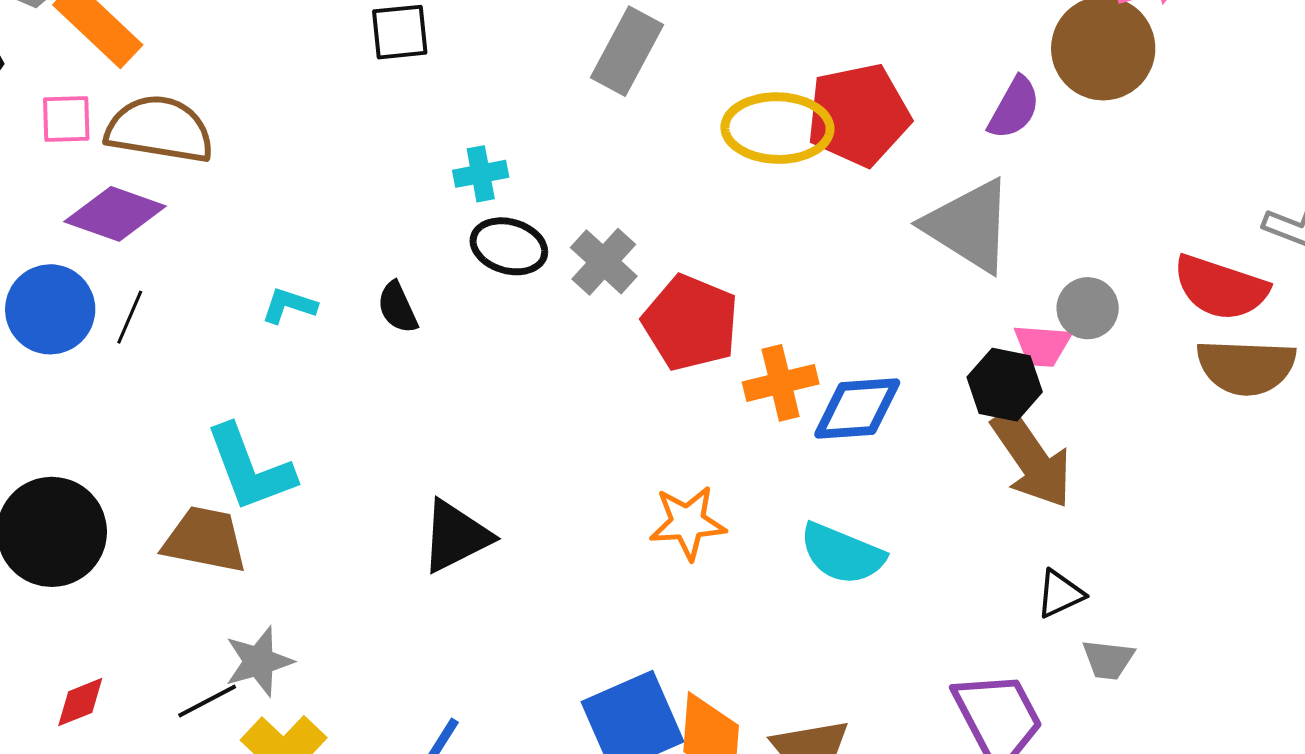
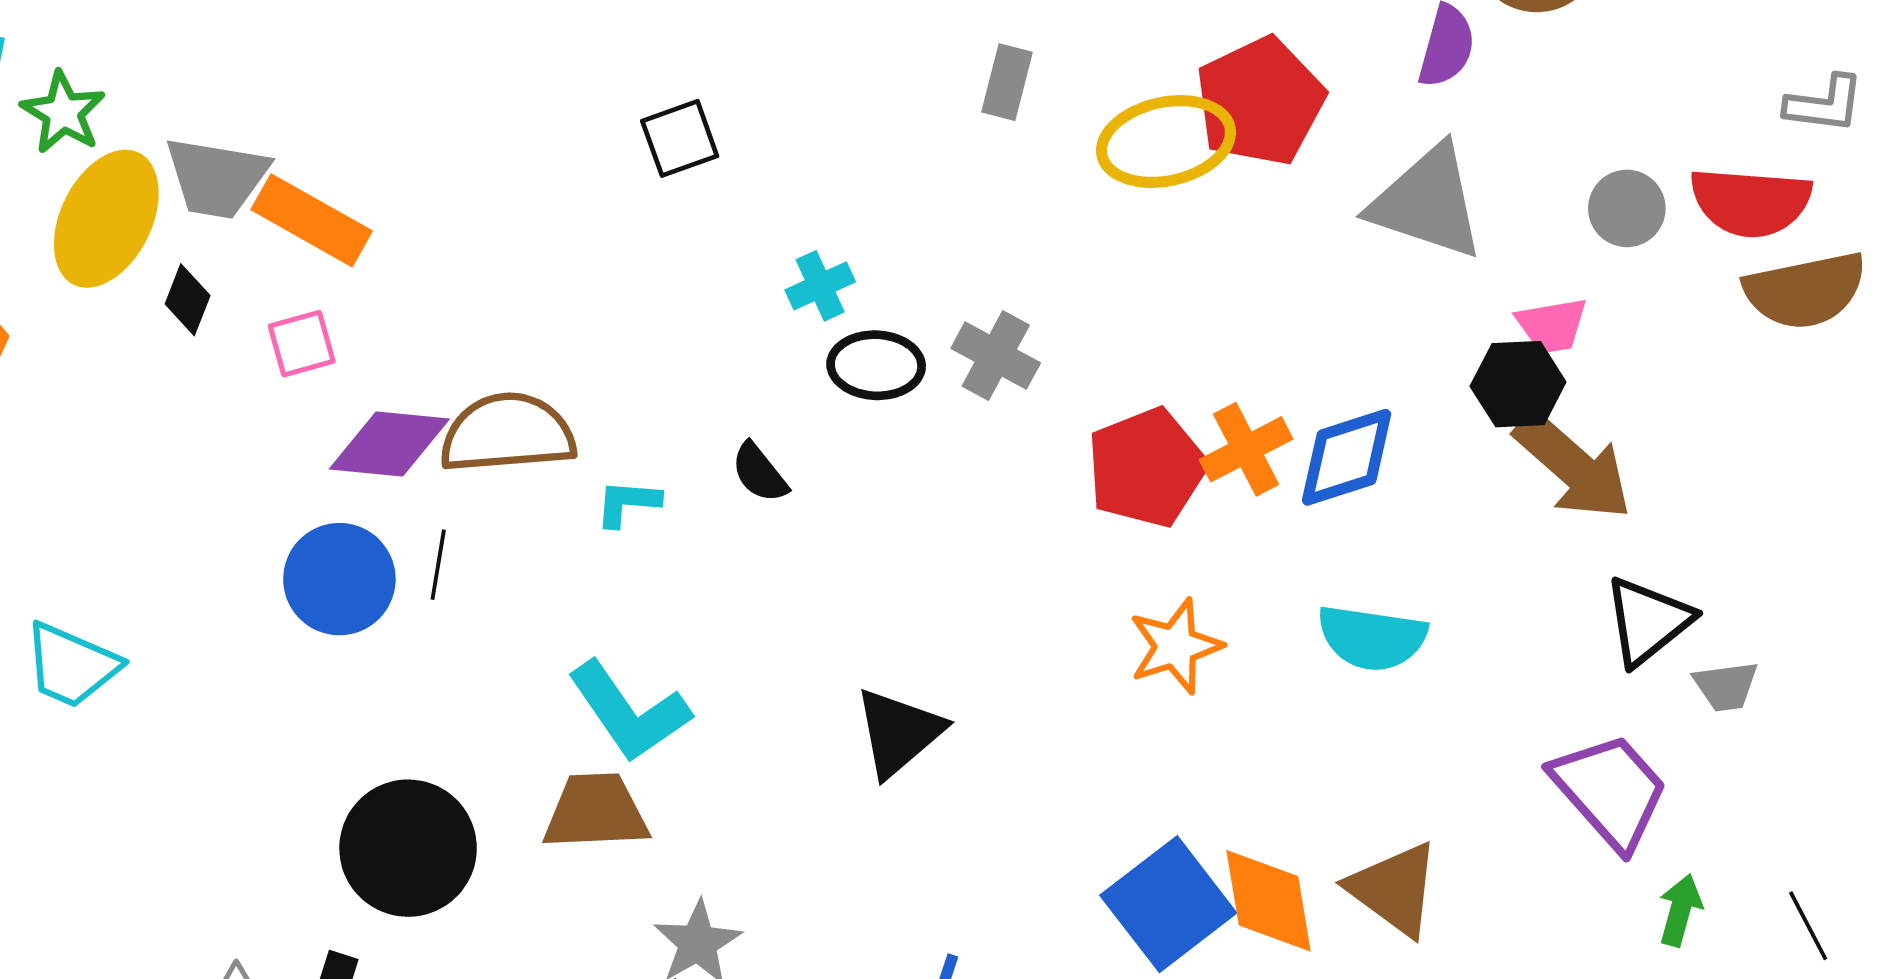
gray rectangle: (627, 51) -> (1007, 82), moved, size x0.7
brown semicircle: (160, 129) -> (508, 433), moved
gray circle: (1088, 308) -> (1627, 208), moved
red pentagon: (691, 323) -> (1147, 468), moved, turned -30
black triangle: (1060, 594) -> (1648, 621), size x1.5

